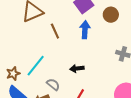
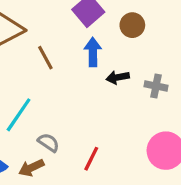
black arrow: (77, 68) -> (118, 77), moved

